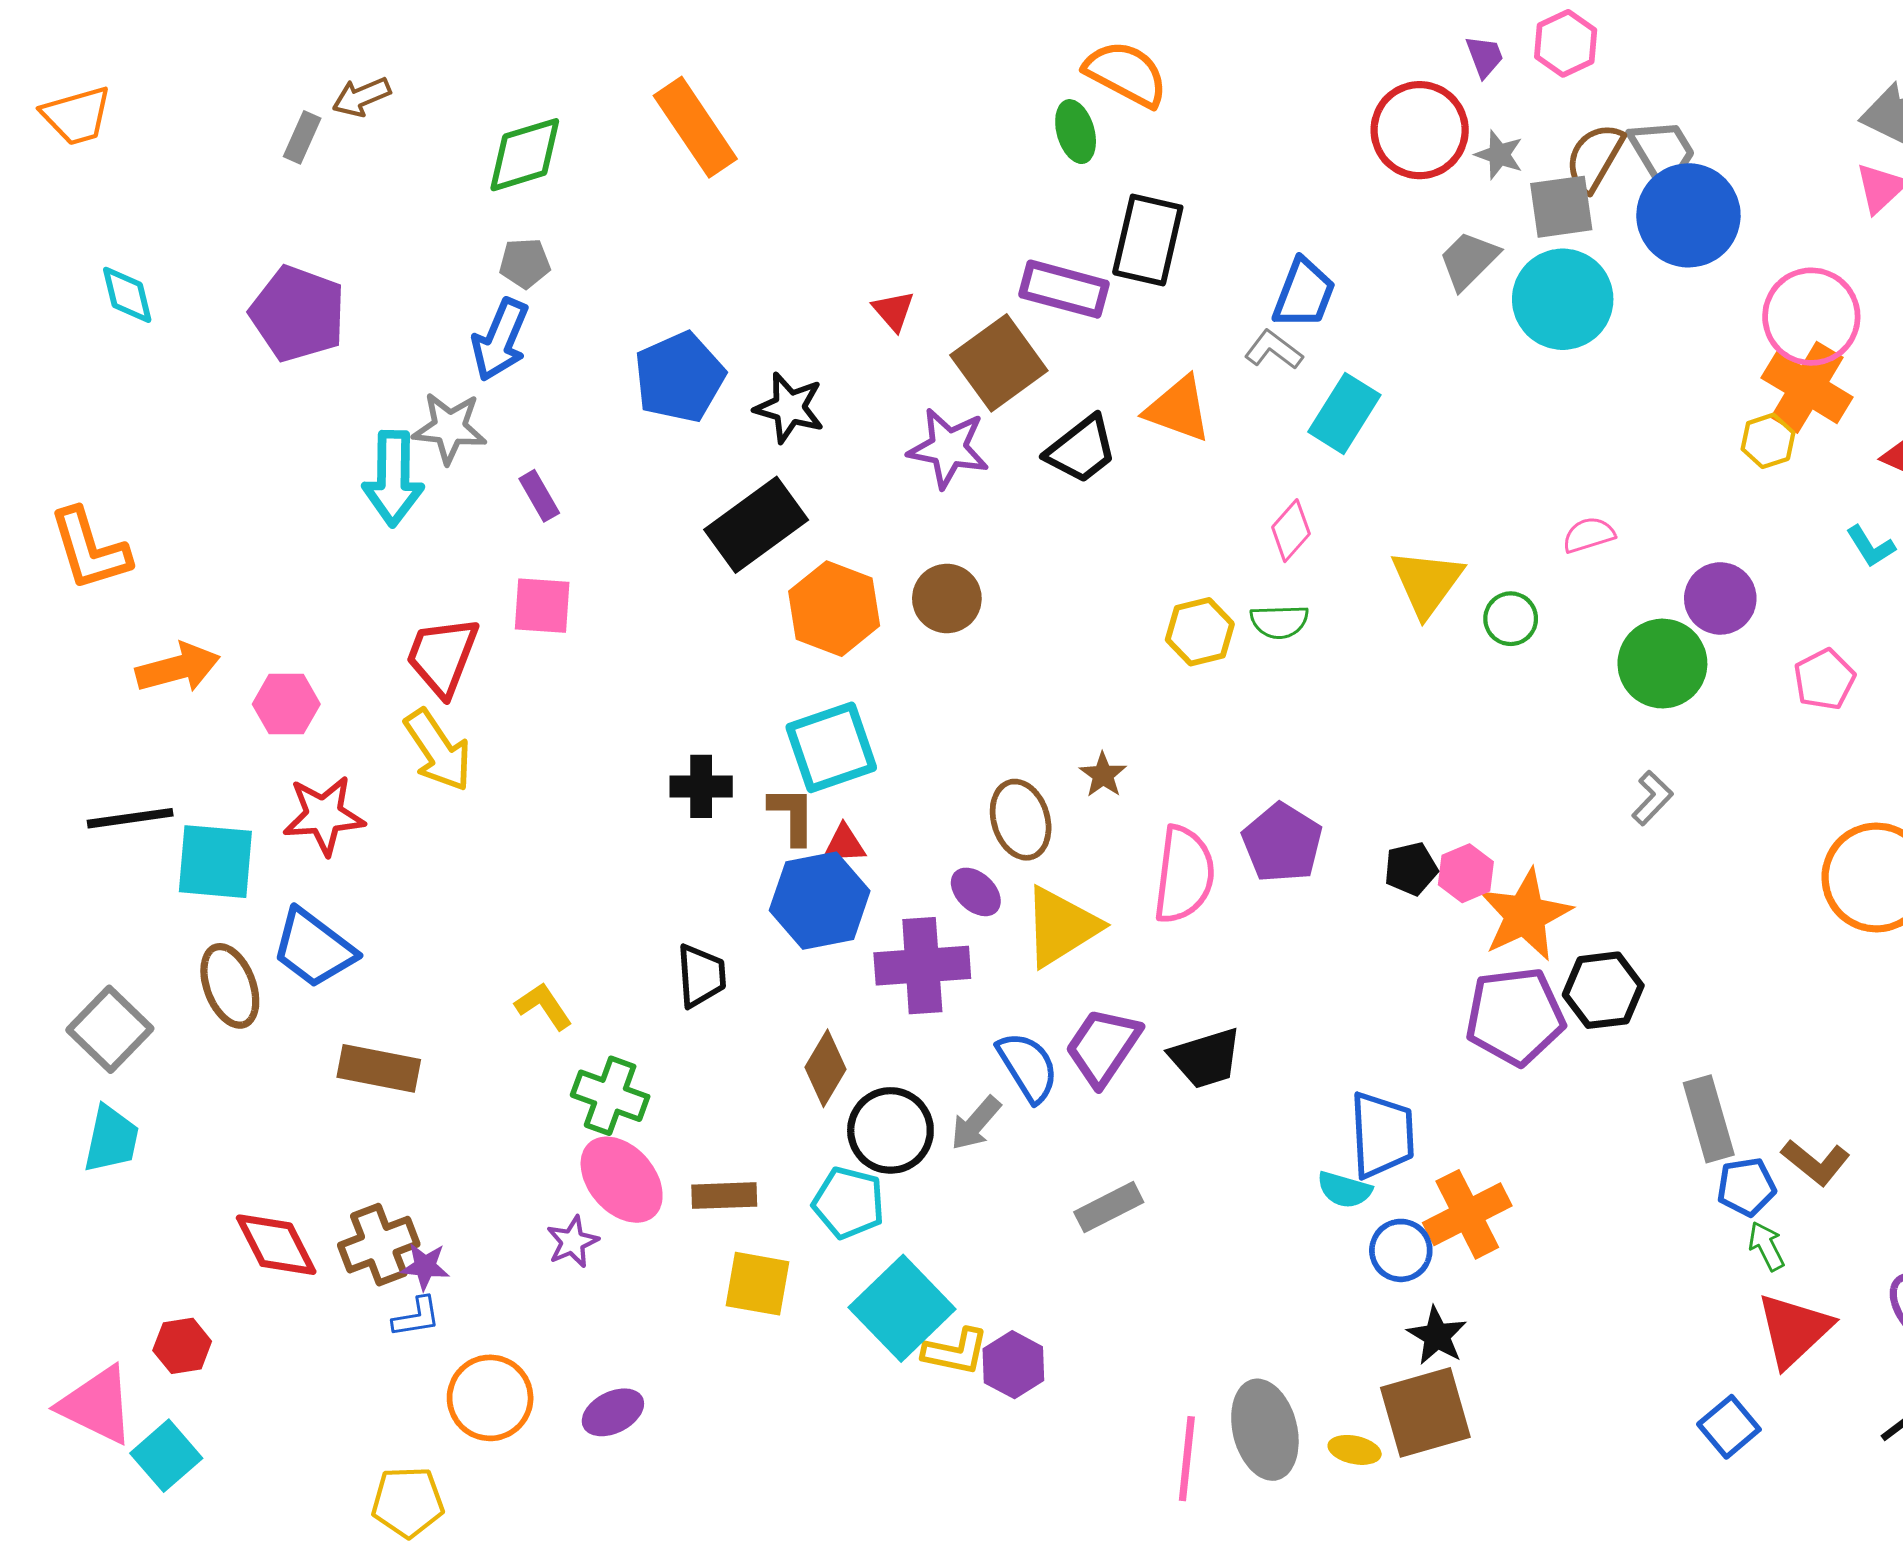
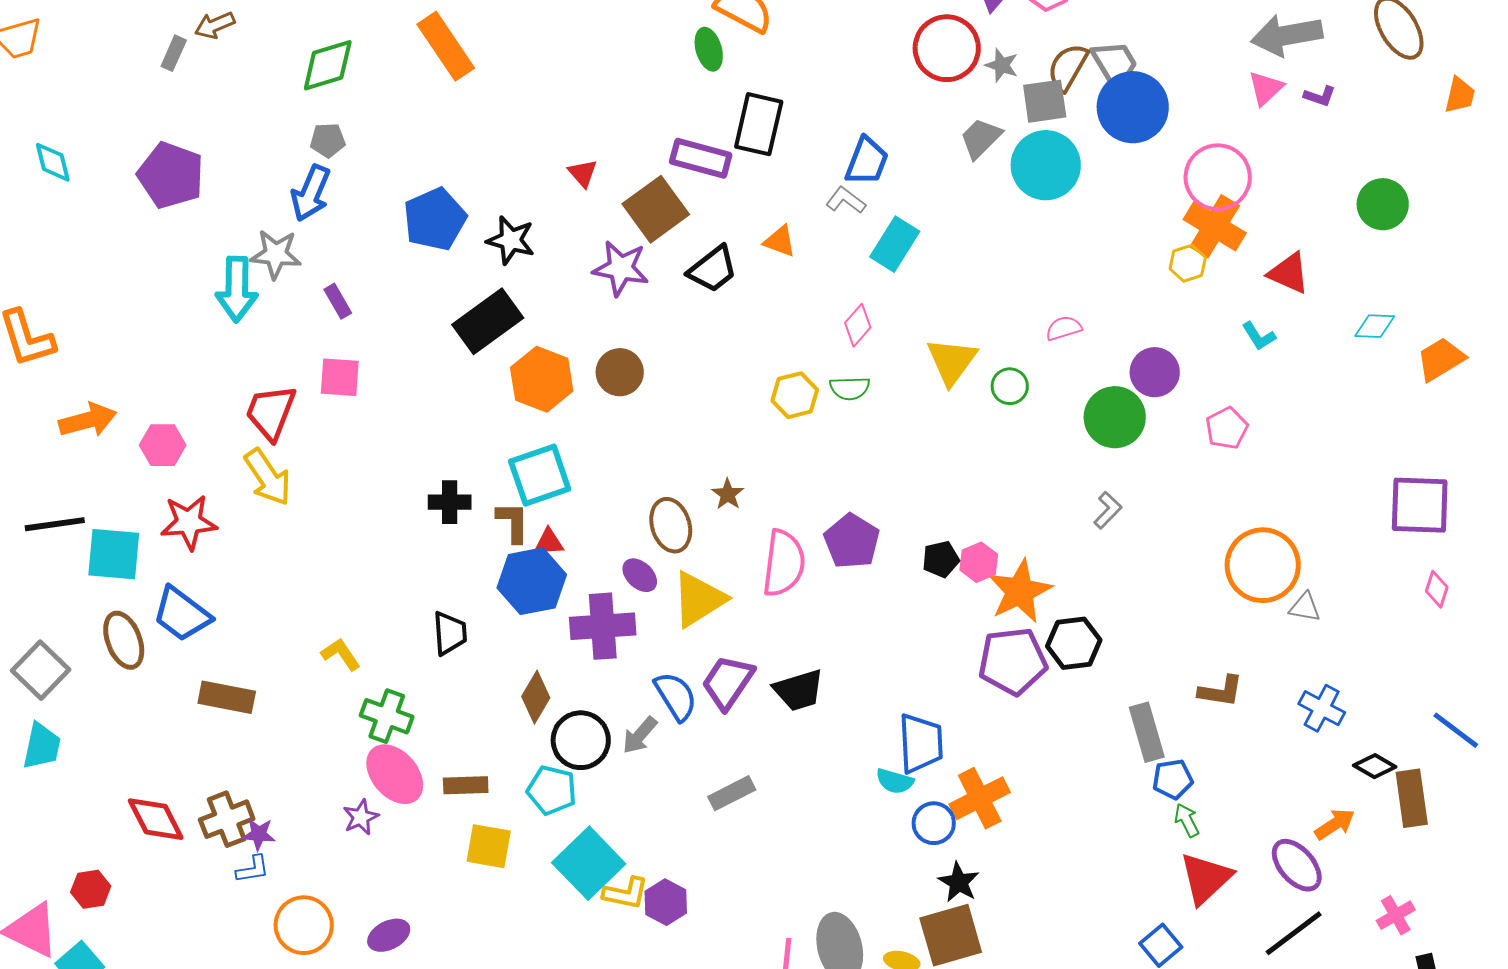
orange triangle: (1178, 409) -> (780, 241), size x0.7
brown L-shape: (1816, 1162) -> (1221, 691), moved, turned -30

